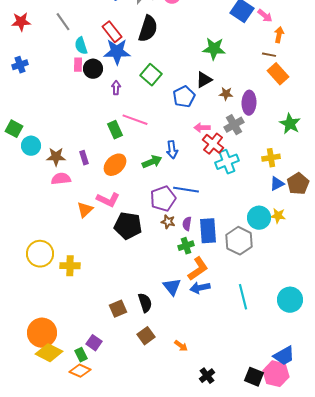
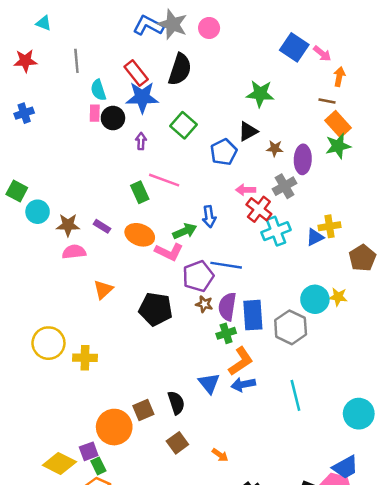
gray line: (63, 22) -> (76, 61), turned 30
green star: (290, 124) -> (338, 146), moved, turned 30
purple rectangle: (84, 158) -> (102, 226), turned -40
orange ellipse: (115, 165) -> (140, 235), turned 65
blue triangle: (277, 184) -> (315, 237), moved
pink L-shape: (108, 200) -> (169, 252), moved
purple semicircle: (187, 224) -> (227, 307), size x1.6
cyan circle: (290, 300) -> (359, 414), moved
orange circle: (42, 333) -> (114, 427), moved
purple square: (94, 343) -> (89, 451), moved, turned 35

